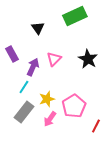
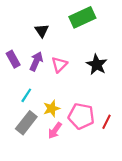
purple arrow: (33, 67) -> (36, 61), moved
pink pentagon: (74, 106) -> (81, 116), turned -30
red line: (96, 126) -> (107, 122), moved

